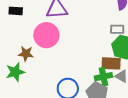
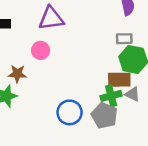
pink circle: (46, 35) -> (41, 50), size x0.6

